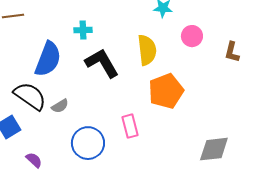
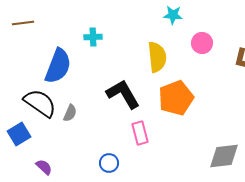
black L-shape: (102, 63) -> (123, 94), moved
gray semicircle: (60, 106) -> (70, 113), turned -36
blue circle: (88, 143) -> (109, 163), moved, size x0.6

